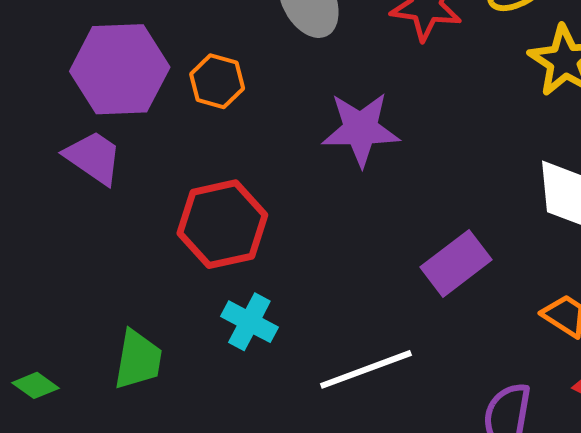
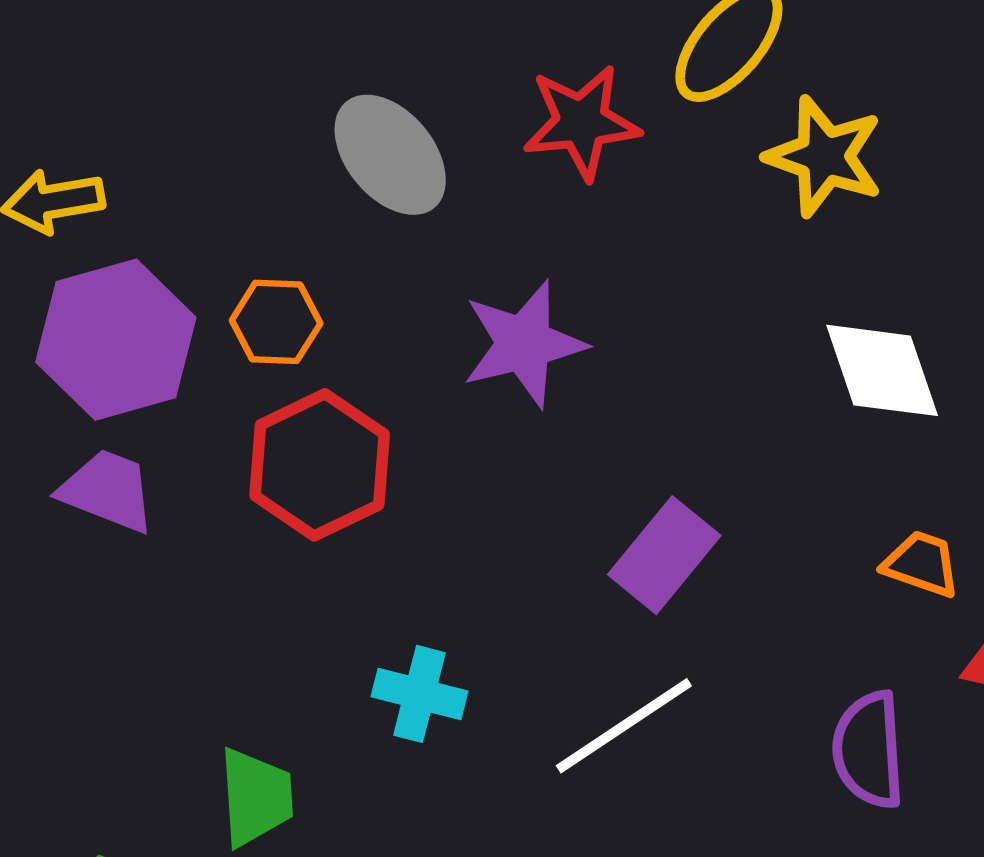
red hexagon: (222, 224) -> (320, 465), moved
purple rectangle: (456, 263) -> (664, 555), moved

